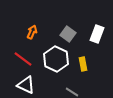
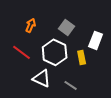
white rectangle: (97, 34) -> (96, 40), moved
white triangle: (26, 85) -> (42, 78), moved

